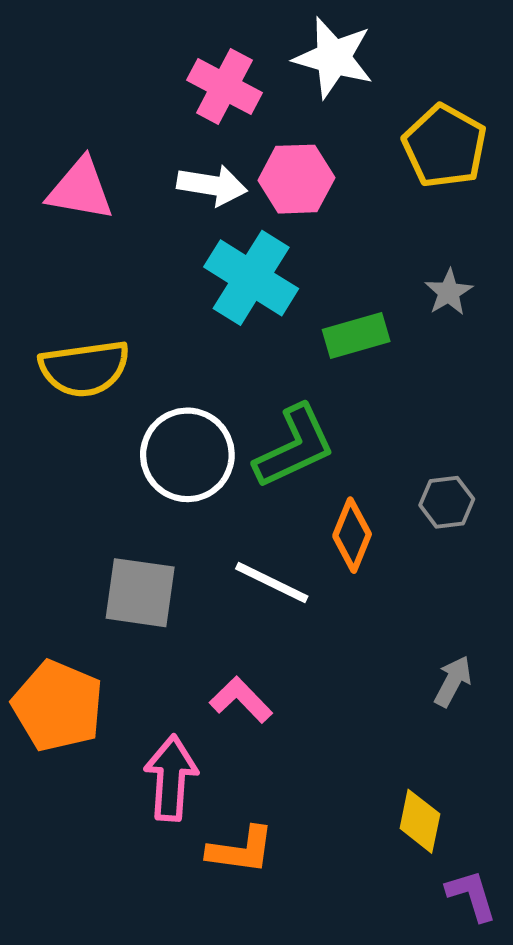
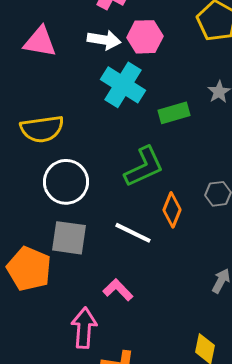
white circle: (187, 455) -> (66, 182), moved
orange pentagon: (58, 706) -> (29, 269), moved

